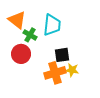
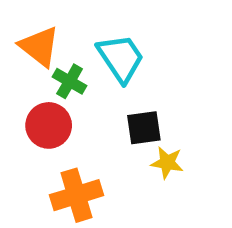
cyan trapezoid: (52, 25) -> (121, 58), turned -40
orange cross: (55, 73) -> (77, 195), moved

